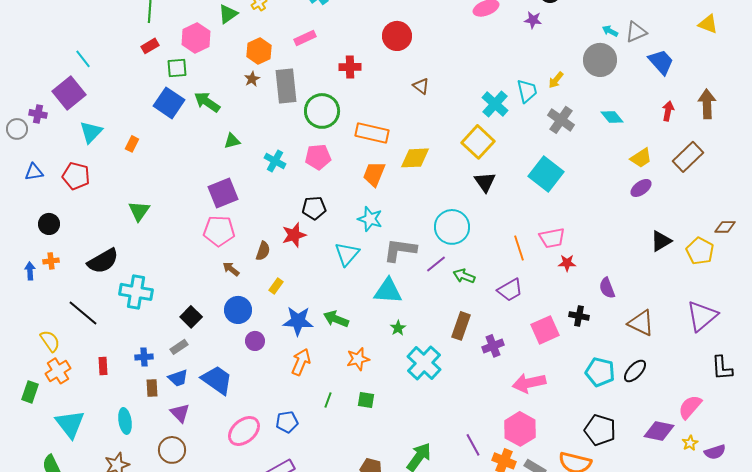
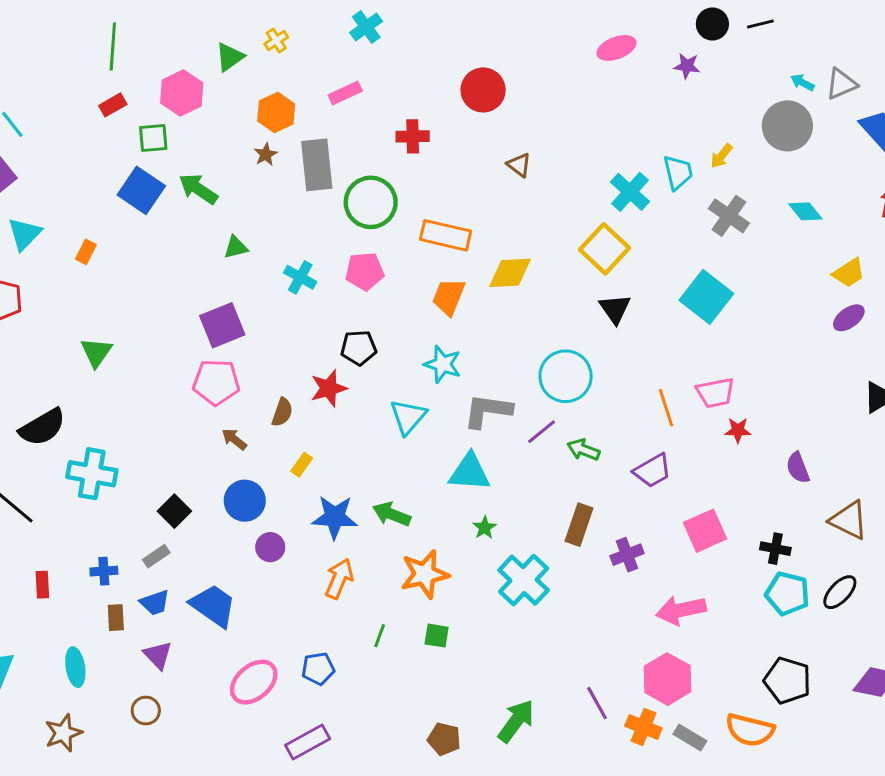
black cross: (579, 316) -> (775, 549), moved
orange star: (358, 359) -> (425, 574), size x1.4
brown circle: (172, 450) -> (146, 711), size x0.7

